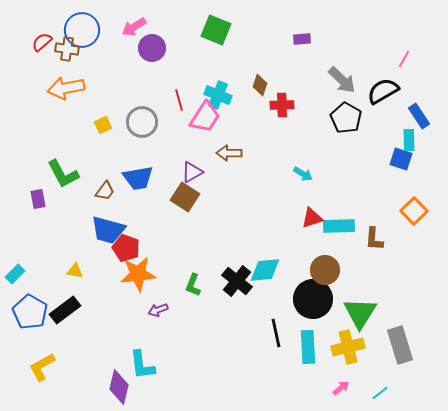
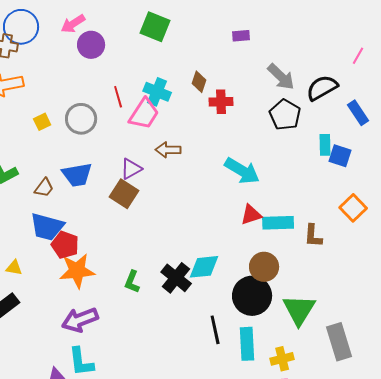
pink line: (404, 59) -> (358, 56), moved
cyan rectangle: (409, 140) -> (325, 145), moved
cyan arrow: (303, 174) -> (242, 171), size x1.8
purple arrow: (158, 310) -> (80, 320), moved, size x1.8
yellow cross: (348, 347) -> (282, 359), moved, size x0.7

